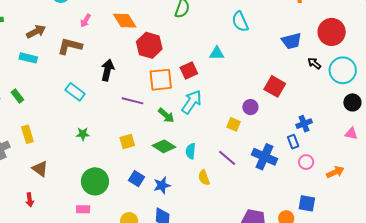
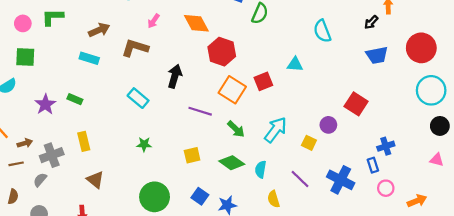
black arrow: (314, 63) -> (371, 22), moved, turned -88
orange square: (161, 80) -> (232, 90), turned 35
green rectangle: (17, 96) -> (75, 99), turned -32
cyan arrow: (192, 102) -> (276, 130), moved

